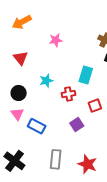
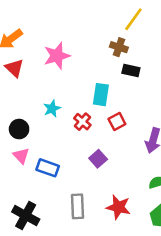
pink star: (56, 40) -> (57, 56), size x1.5
red triangle: (21, 58) -> (14, 68), moved
red cross: (69, 94) -> (82, 122), turned -32
red square: (95, 106) -> (117, 122), moved

